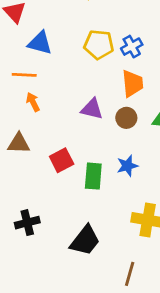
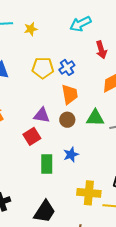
red square: (62, 160) -> (32, 136), moved

